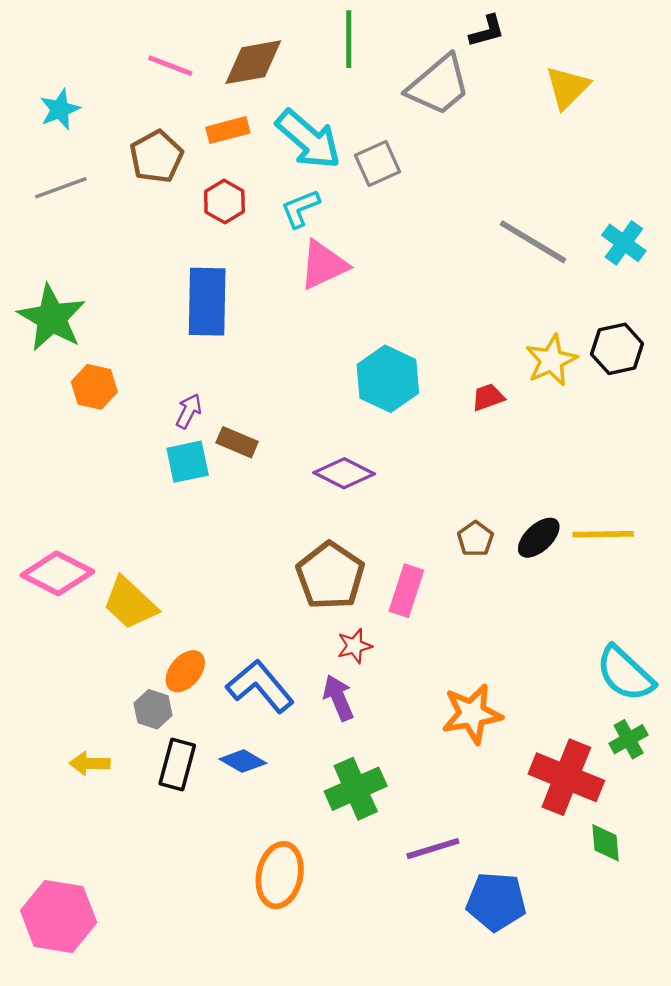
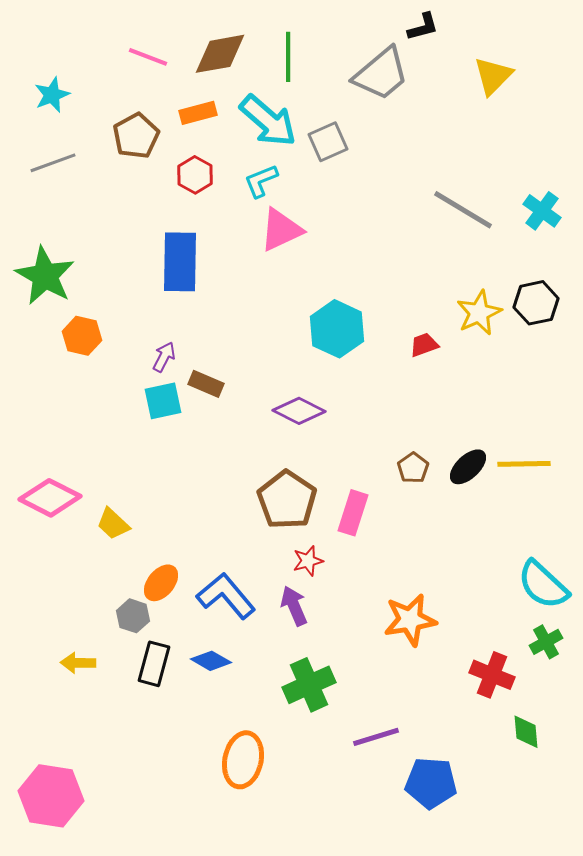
green line: (349, 39) -> (288, 57), moved
yellow trapezoid: (130, 603) -> (113, 524), size x0.7
red cross: (566, 777) -> (492, 675), size x0.7

